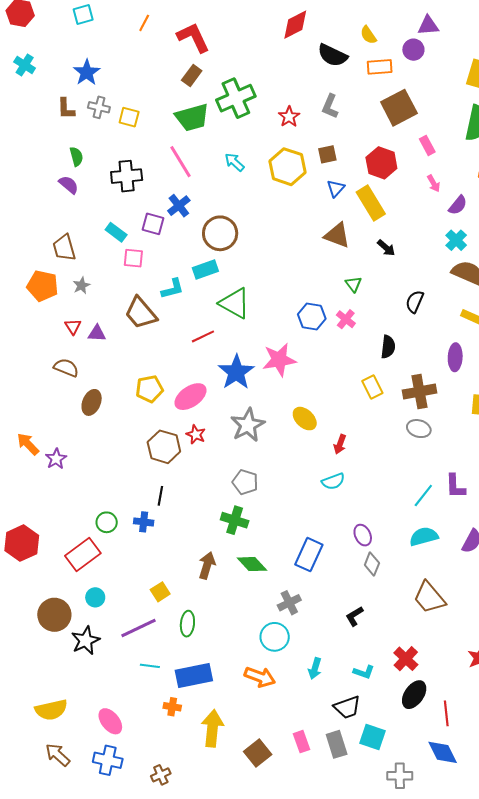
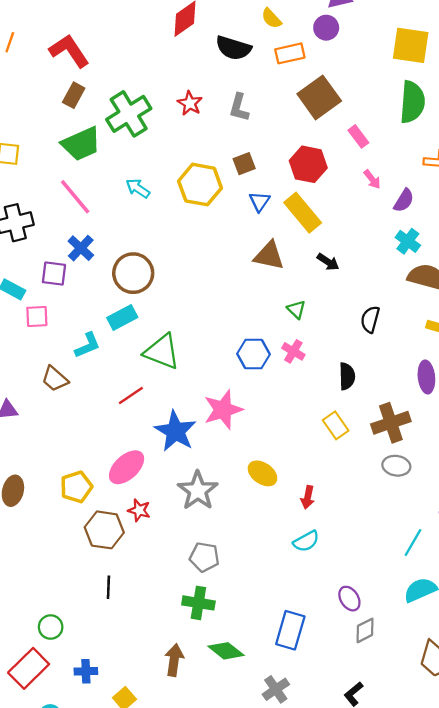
red star: (289, 117) -> (190, 103), moved
brown trapezoid: (141, 313) -> (55, 379), size x0.7
yellow pentagon: (149, 389) -> (76, 487), moved
blue cross: (144, 522) -> (86, 671), moved
gray diamond: (372, 564) -> (365, 630), turned 50

